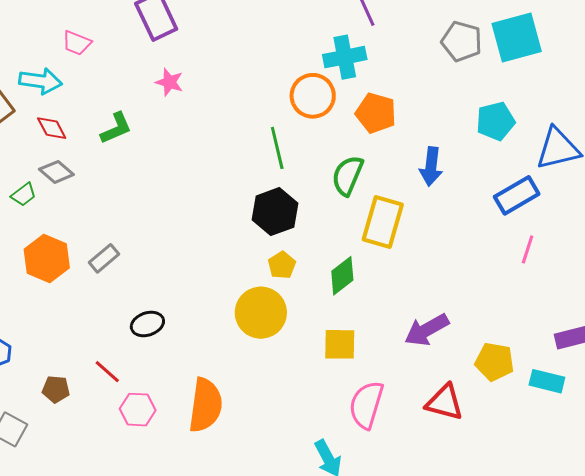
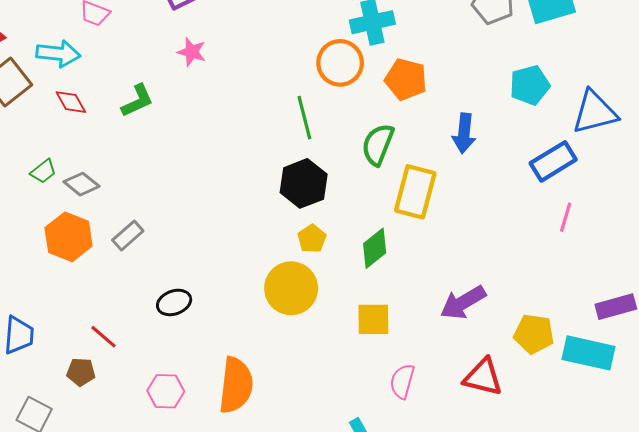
gray diamond: (56, 172) -> (81, 184), moved
red line: (107, 372) -> (103, 337), moved
cyan rectangle: (547, 381) -> (588, 353), size x1.4
pink semicircle: (366, 405) -> (402, 381), size x0.7

